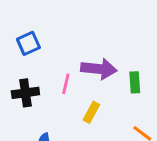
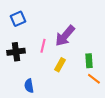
purple arrow: (99, 69) -> (65, 36), turned 125
green rectangle: (135, 82) -> (89, 61), moved

